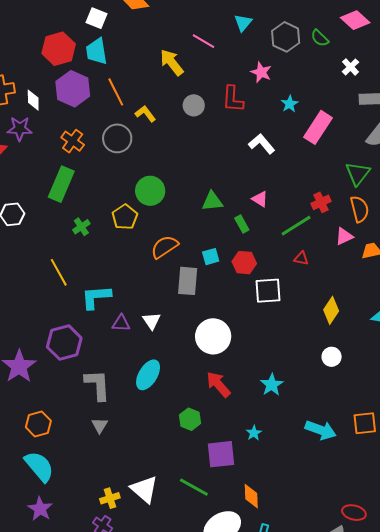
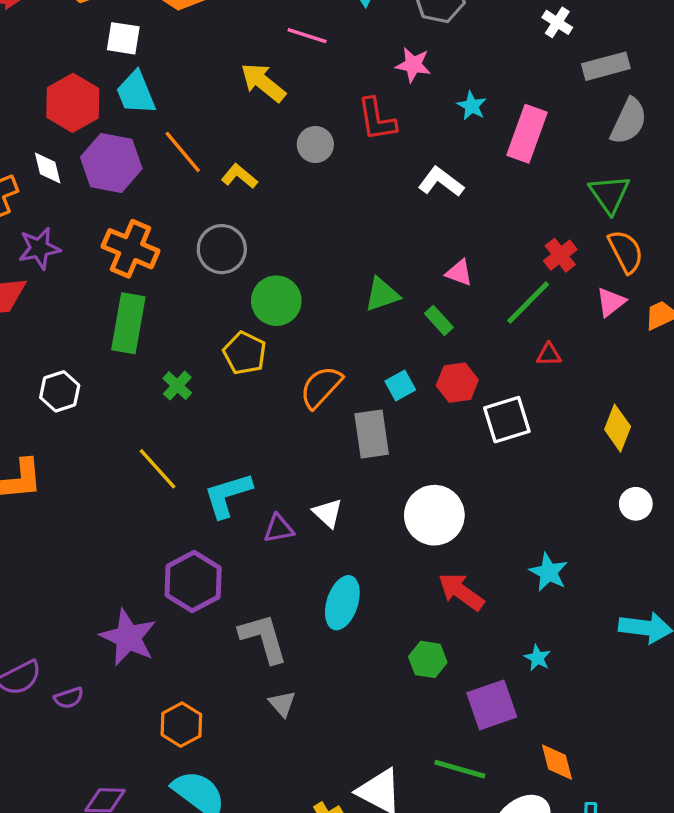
white diamond: (33, 100) -> (48, 168), moved
gray circle: (117, 138) -> (222, 249), moved
orange cross: (73, 141) -> (131, 249), size x1.4

